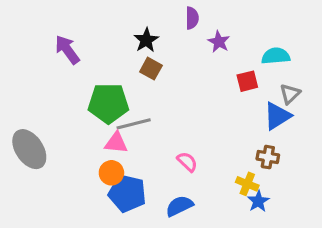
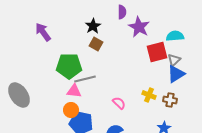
purple star: (219, 42) -> (139, 27), size x1.5
red square: (247, 81) -> (157, 52), size x1.5
gray triangle: (290, 94) -> (174, 60), moved
yellow cross: (247, 184) -> (149, 95), moved

